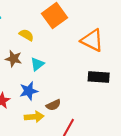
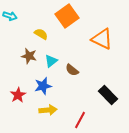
black rectangle: (99, 77) -> (108, 95), moved, turned 42
brown semicircle: (53, 105) -> (72, 70), moved, turned 64

